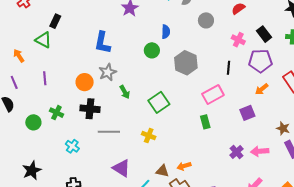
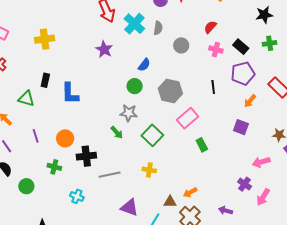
black rectangle: (55, 21) -> (45, 80), moved
blue semicircle: (166, 32) -> (144, 65), turned 48
pink cross: (238, 40) -> (216, 50), moved
blue L-shape: (102, 43) -> (70, 94), moved
gray star: (108, 72) -> (129, 113), moved, turned -30
orange circle: (85, 82) -> (65, 138), moved
pink rectangle: (213, 94) -> (188, 118), moved
purple square: (247, 113) -> (241, 127), turned -35
green circle: (33, 122) -> (26, 186), moved
purple cross: (237, 152) -> (245, 184), moved

